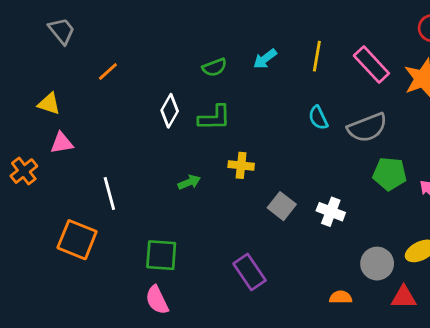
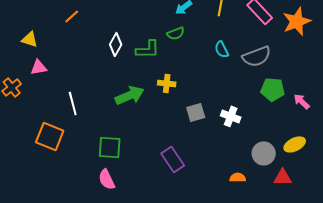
green semicircle: (214, 67) -> (176, 33), moved
green arrow: (189, 182) -> (130, 95), size x1.8
gray square: (282, 206) -> (196, 112), turned 36

